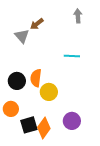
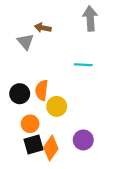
gray arrow: (78, 16) -> (90, 19), size x1.5
brown arrow: (37, 24) -> (43, 28), turned 48
orange circle: (11, 109) -> (30, 124), moved

